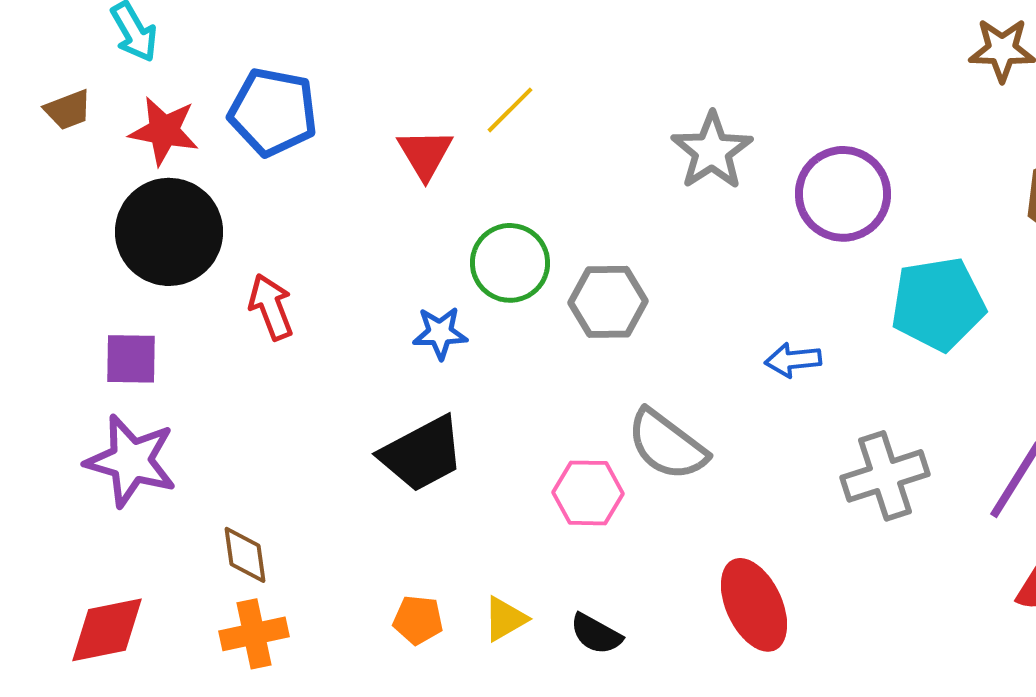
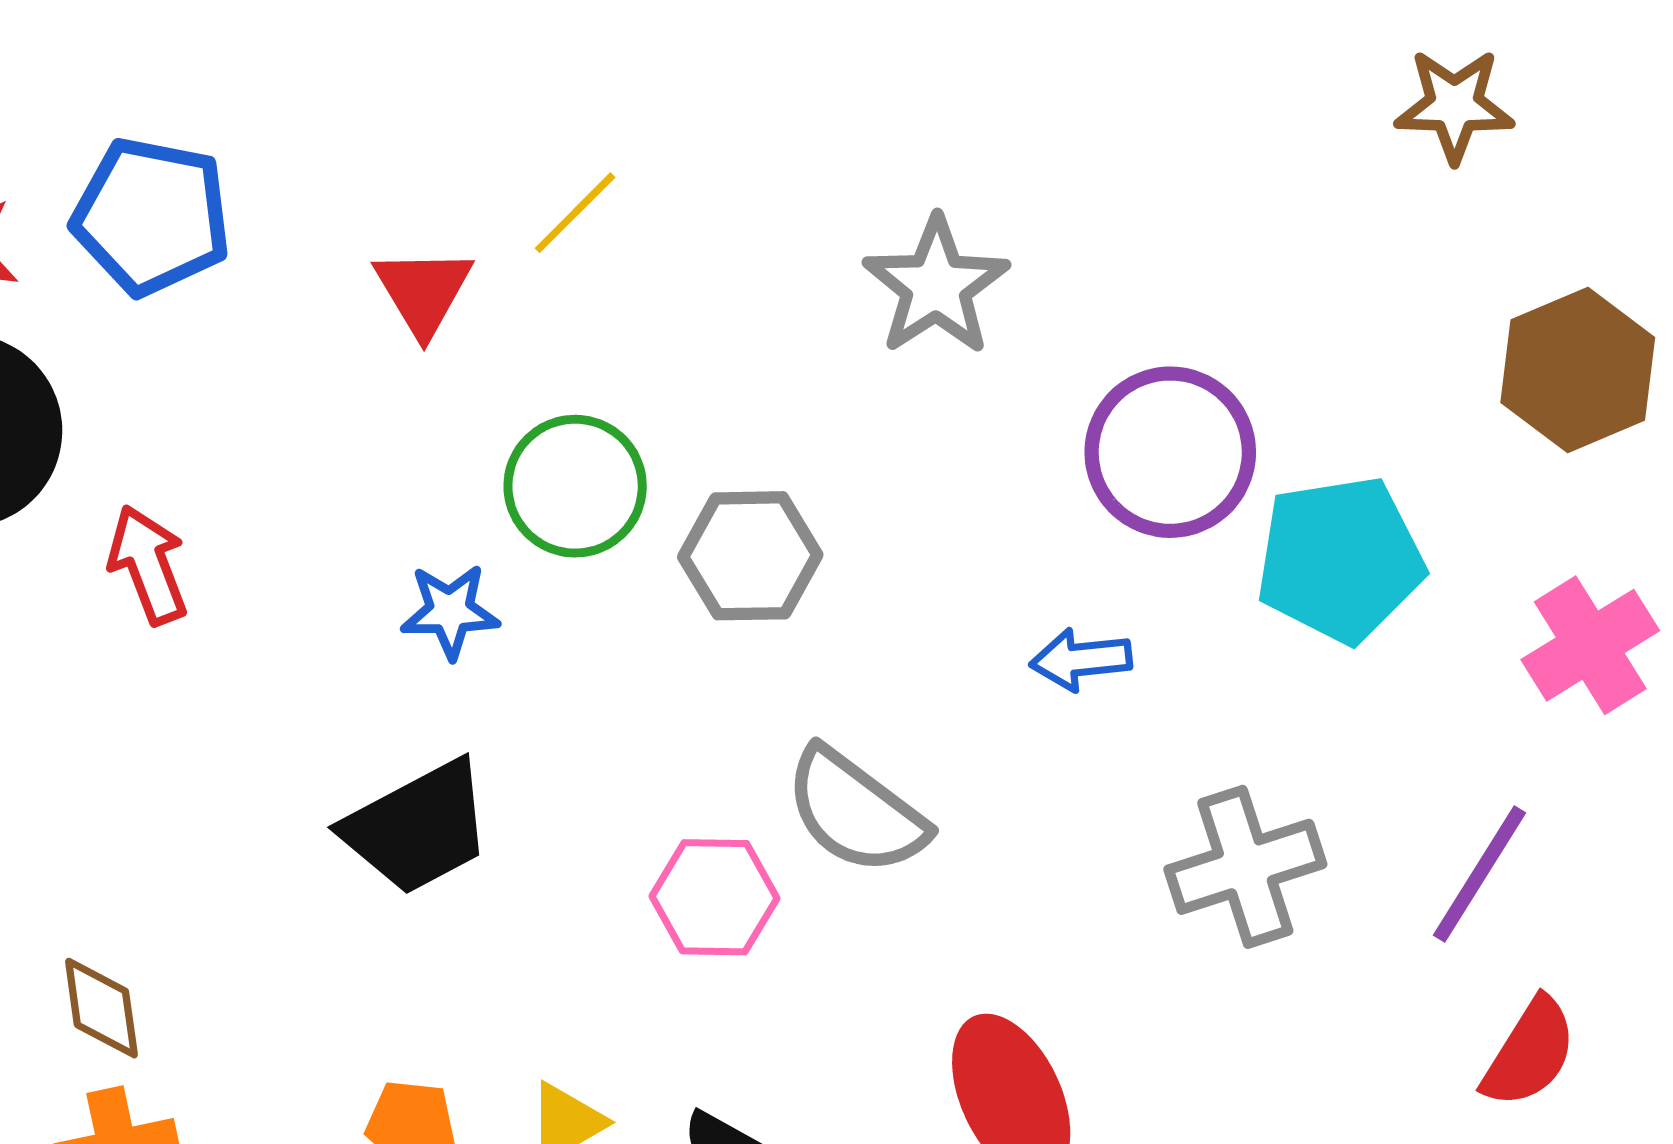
purple circle: (843, 194) -> (1170, 452), moved

